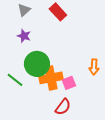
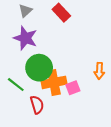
purple star: (24, 36) -> (25, 38), size x1.6
red semicircle: (63, 107) -> (37, 105), moved, turned -54

